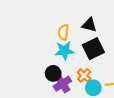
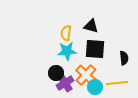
black square: (93, 49) -> (95, 49), turned 30
orange cross: (84, 75) -> (86, 75), size x1.5

